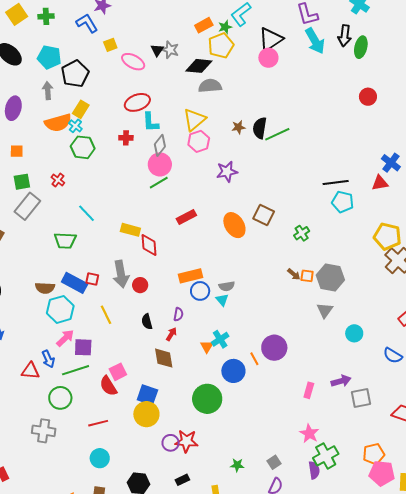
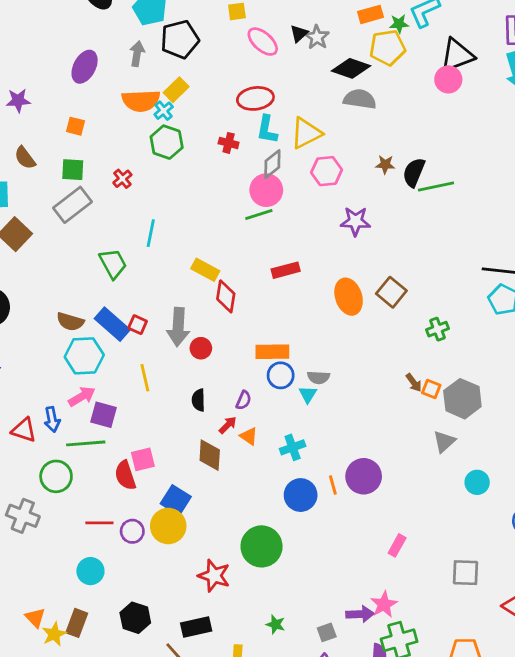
yellow triangle: (194, 120) -> (306, 133), moved
cyan line: (86, 213) -> (151, 233), turned 42
green trapezoid: (65, 241) -> (113, 264), turned -135
orange triangle: (207, 347) -> (249, 436), moved, turned -40
purple arrow: (341, 381) -> (360, 614), moved
green circle: (207, 399) -> (262, 546), moved
purple circle: (171, 443) -> (132, 531), moved
black rectangle: (182, 480) -> (196, 627), size x1.5

